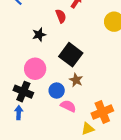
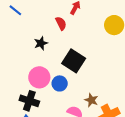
brown star: (76, 80) -> (91, 100), moved
blue circle: (57, 91) -> (60, 83), moved

